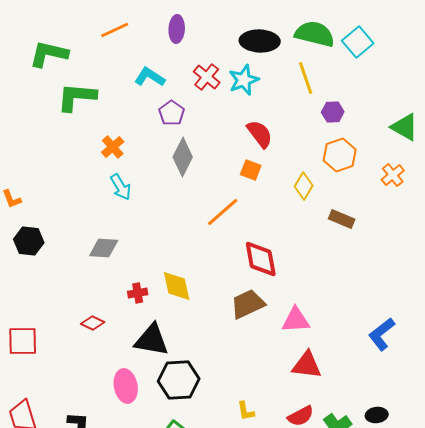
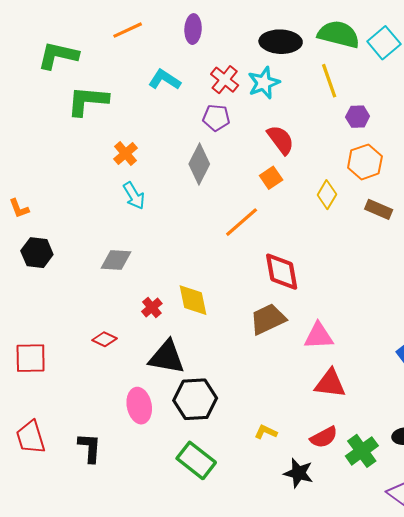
purple pentagon: (172, 113) -> (216, 118), moved, turned -30
orange square: (251, 170) -> (271, 178), turned 35
brown rectangle: (342, 219) -> (379, 209), moved
red cross: (138, 293) -> (152, 307), turned -30
yellow L-shape: (246, 411) -> (266, 432), turned 125

